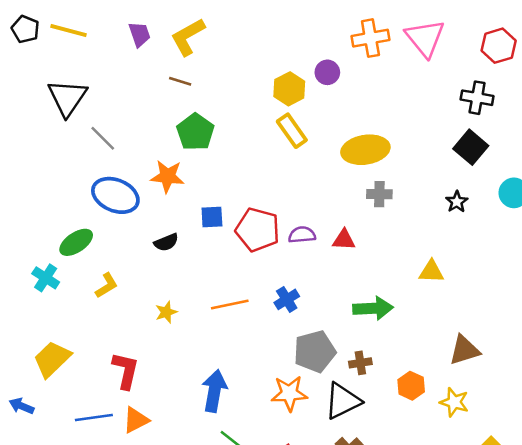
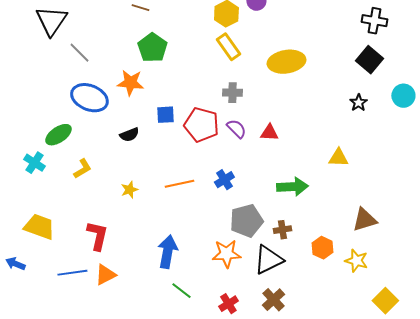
gray cross: (379, 194) -> (232, 93), moved
purple semicircle: (302, 235) -> (236, 129), turned 50
yellow trapezoid: (52, 359) -> (39, 227), turned 64

